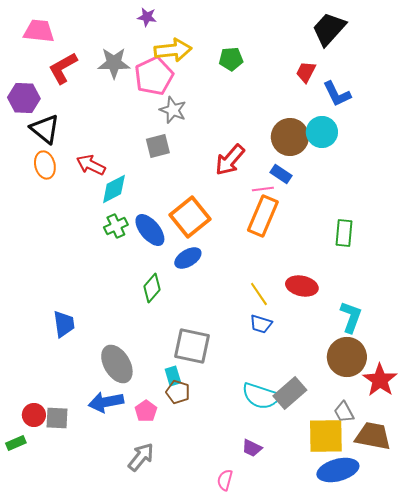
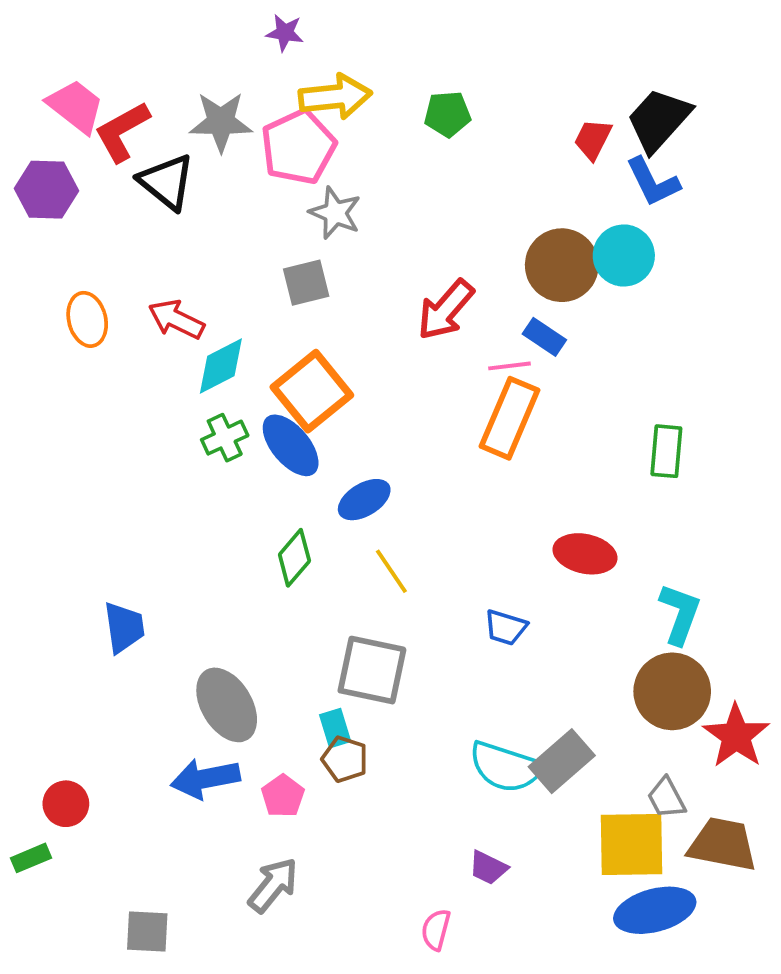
black trapezoid: (329, 29) -> (659, 120), moved
pink trapezoid: (39, 31) -> (76, 106), moved, turned 32
black triangle: (45, 129) -> (167, 182), moved
orange square: (190, 217) -> (312, 391), moved
yellow line: (259, 294) -> (391, 571), moved
gray square: (57, 418) -> (147, 932), moved

